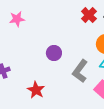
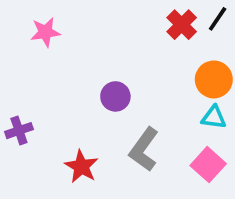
gray L-shape: (80, 71) -> (144, 149), moved

